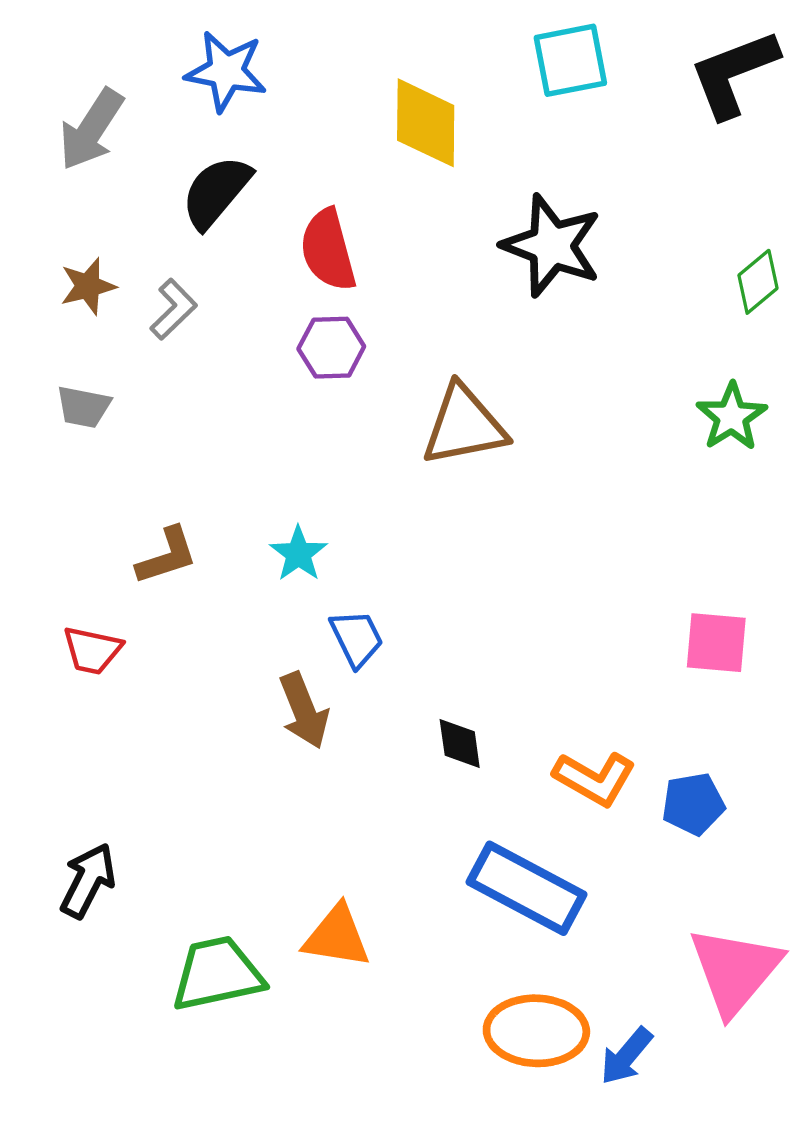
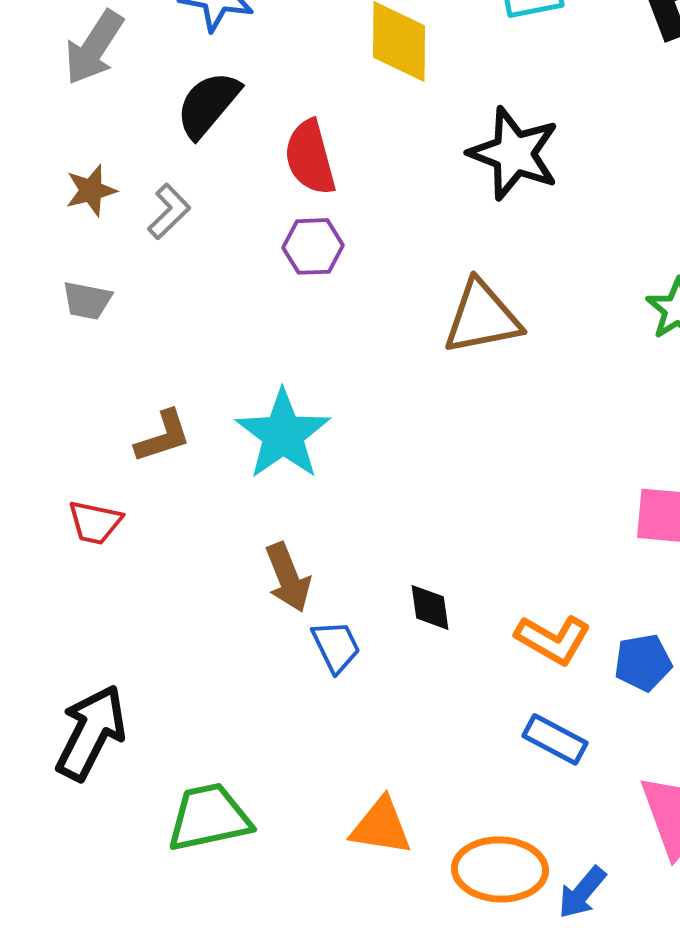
brown triangle: (464, 425) -> (482, 317), moved
cyan star: (298, 554) -> (283, 434), size x1.8
blue trapezoid: (357, 638) -> (336, 646), moved
black arrow: (88, 881) -> (91, 732), size x1.4
blue rectangle: (527, 888) -> (555, 739), moved, size x0.6
orange triangle: (337, 936) -> (381, 826), moved

